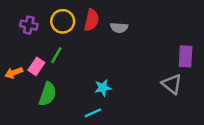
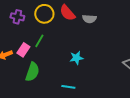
red semicircle: (92, 20) -> (67, 13), turned 126
cyan star: (103, 88) -> (76, 58), moved
cyan line: (93, 113) -> (68, 87), turned 32

